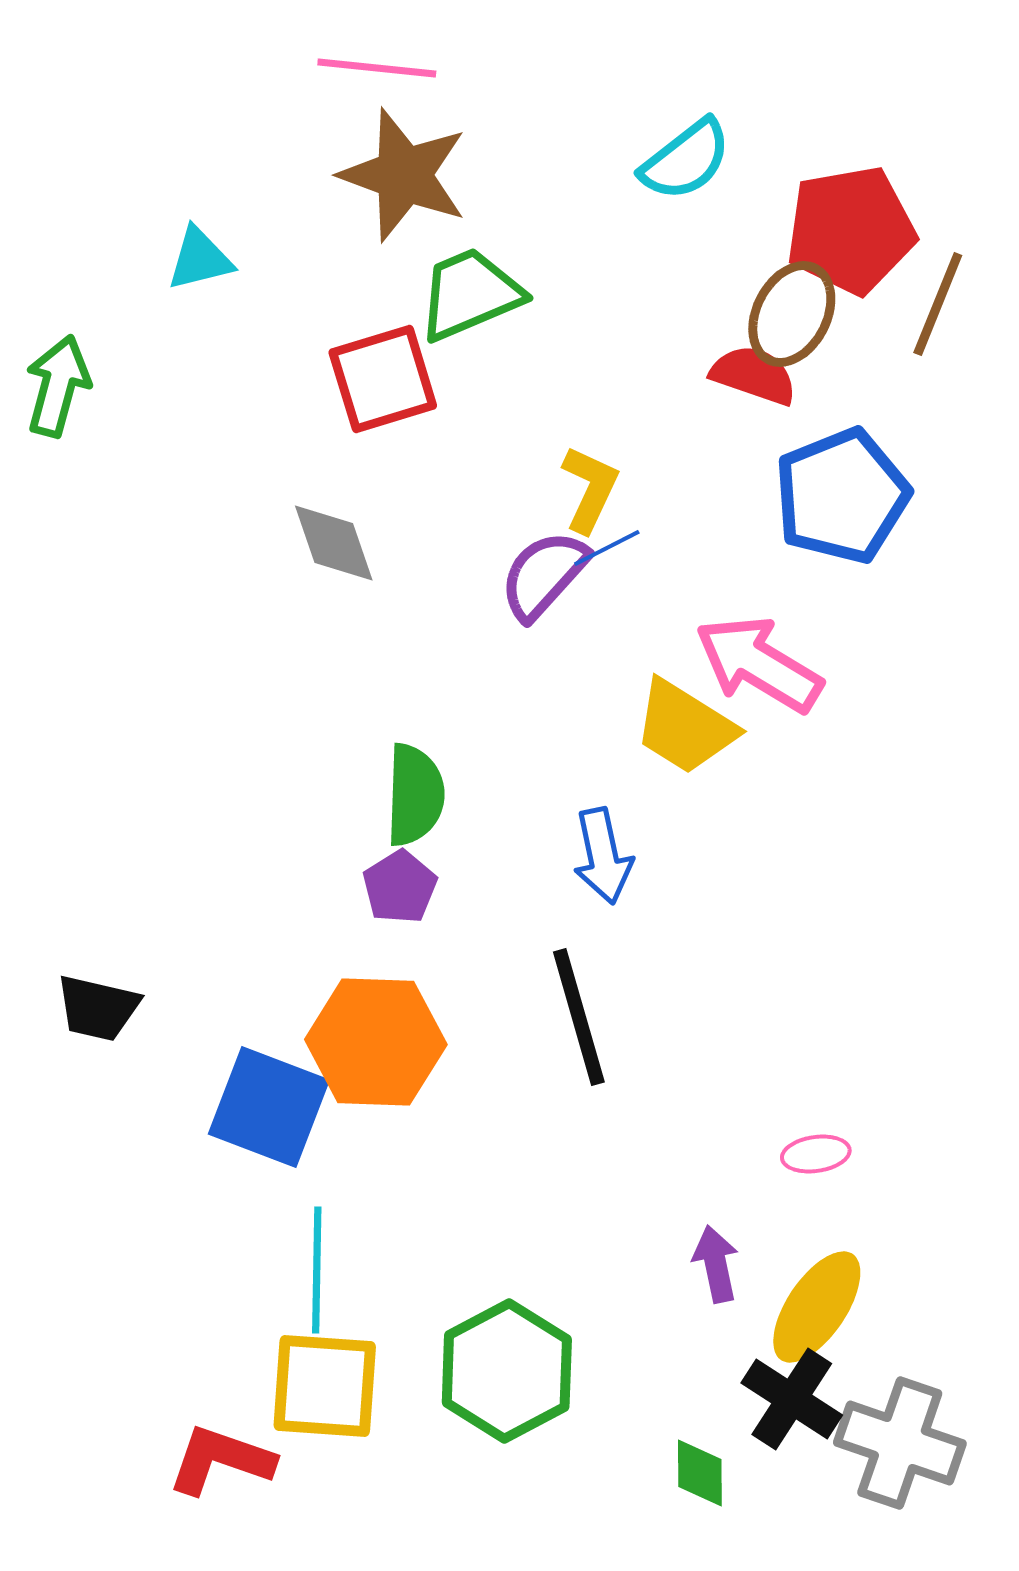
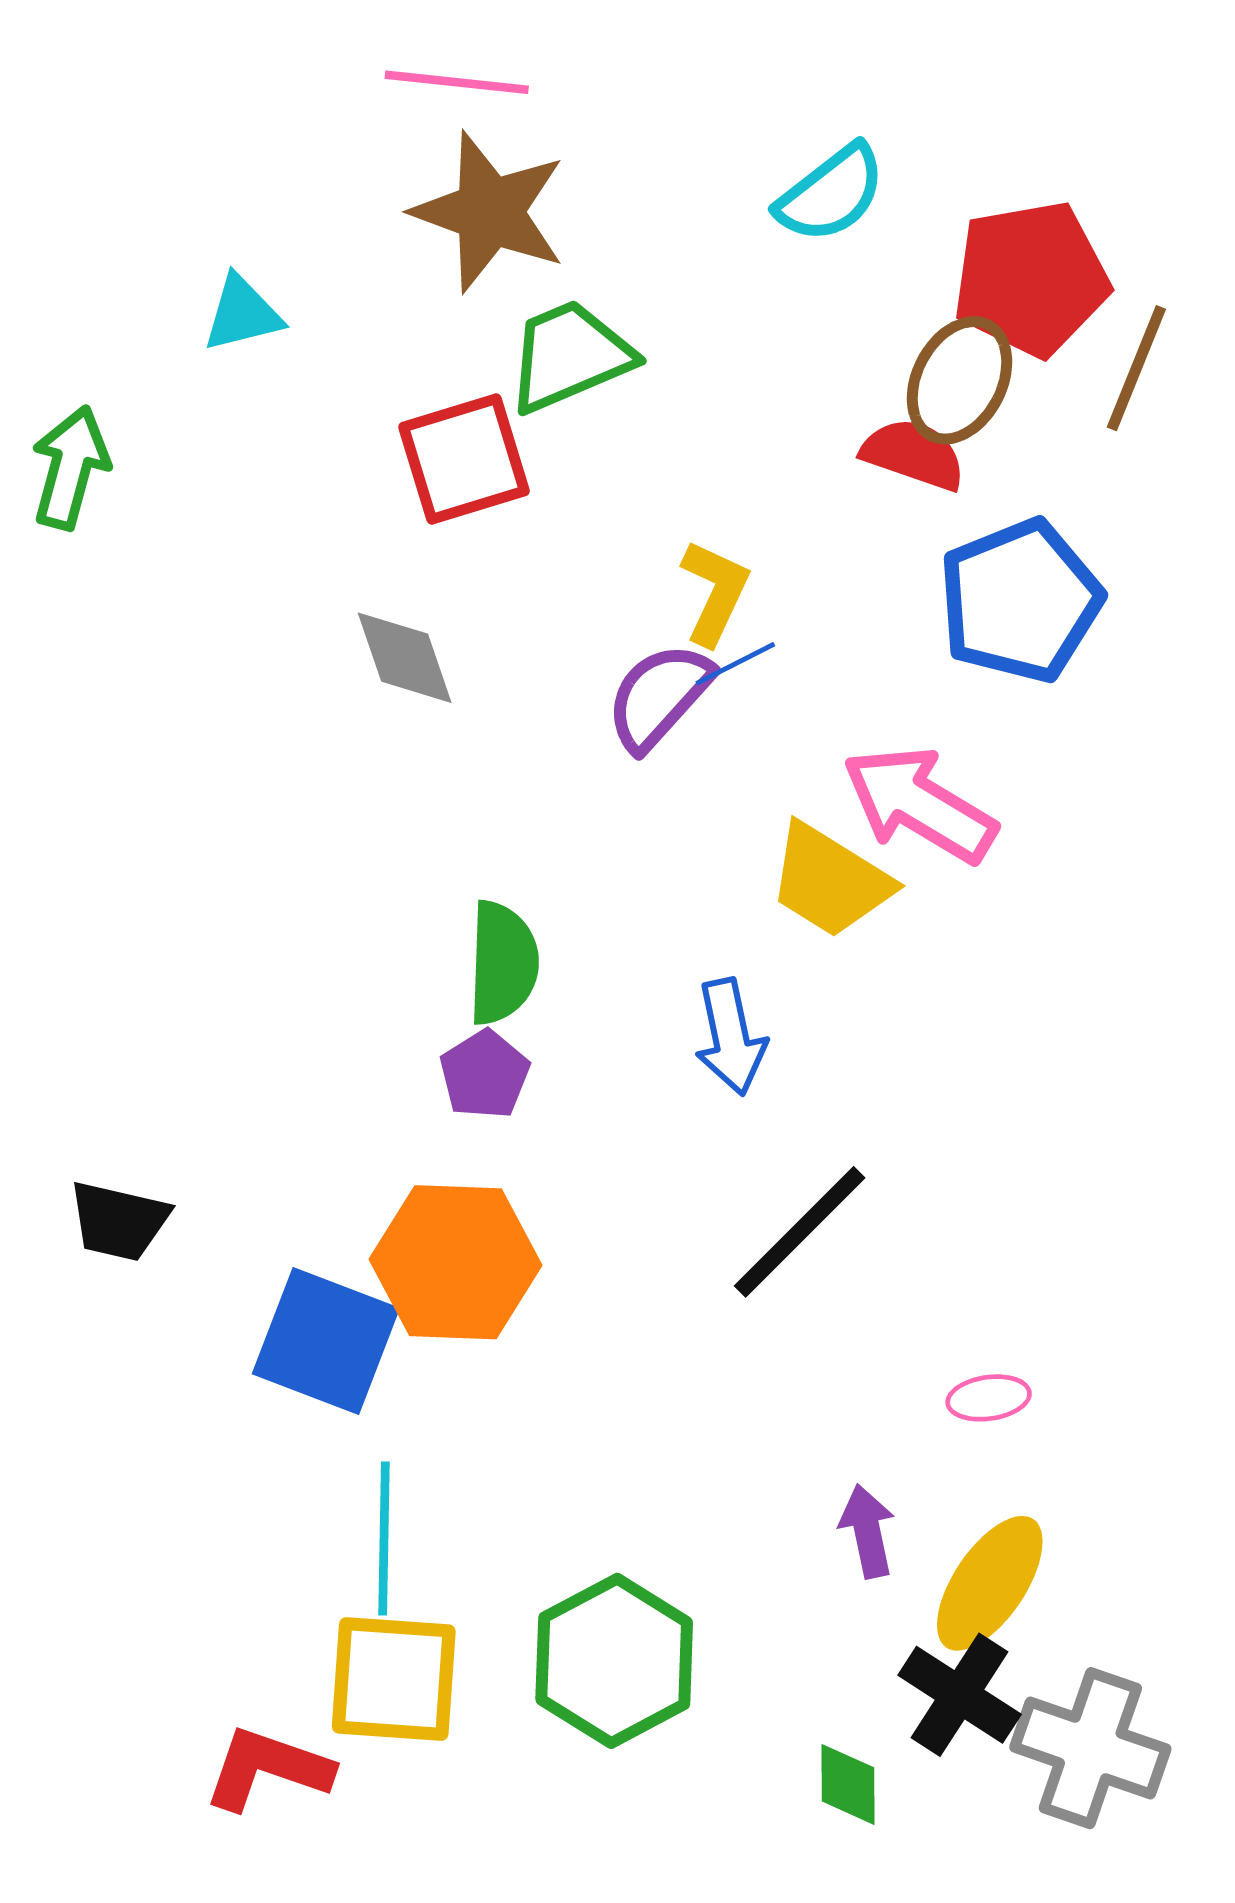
black line: (579, 1017) -> (800, 1232), moved, turned 61

